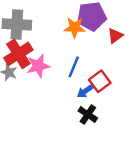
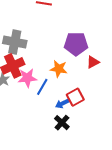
orange star: (75, 28) -> (59, 69), moved
blue line: (74, 67) -> (42, 87), moved

